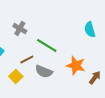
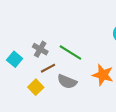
gray cross: (20, 28) -> (40, 49), moved

